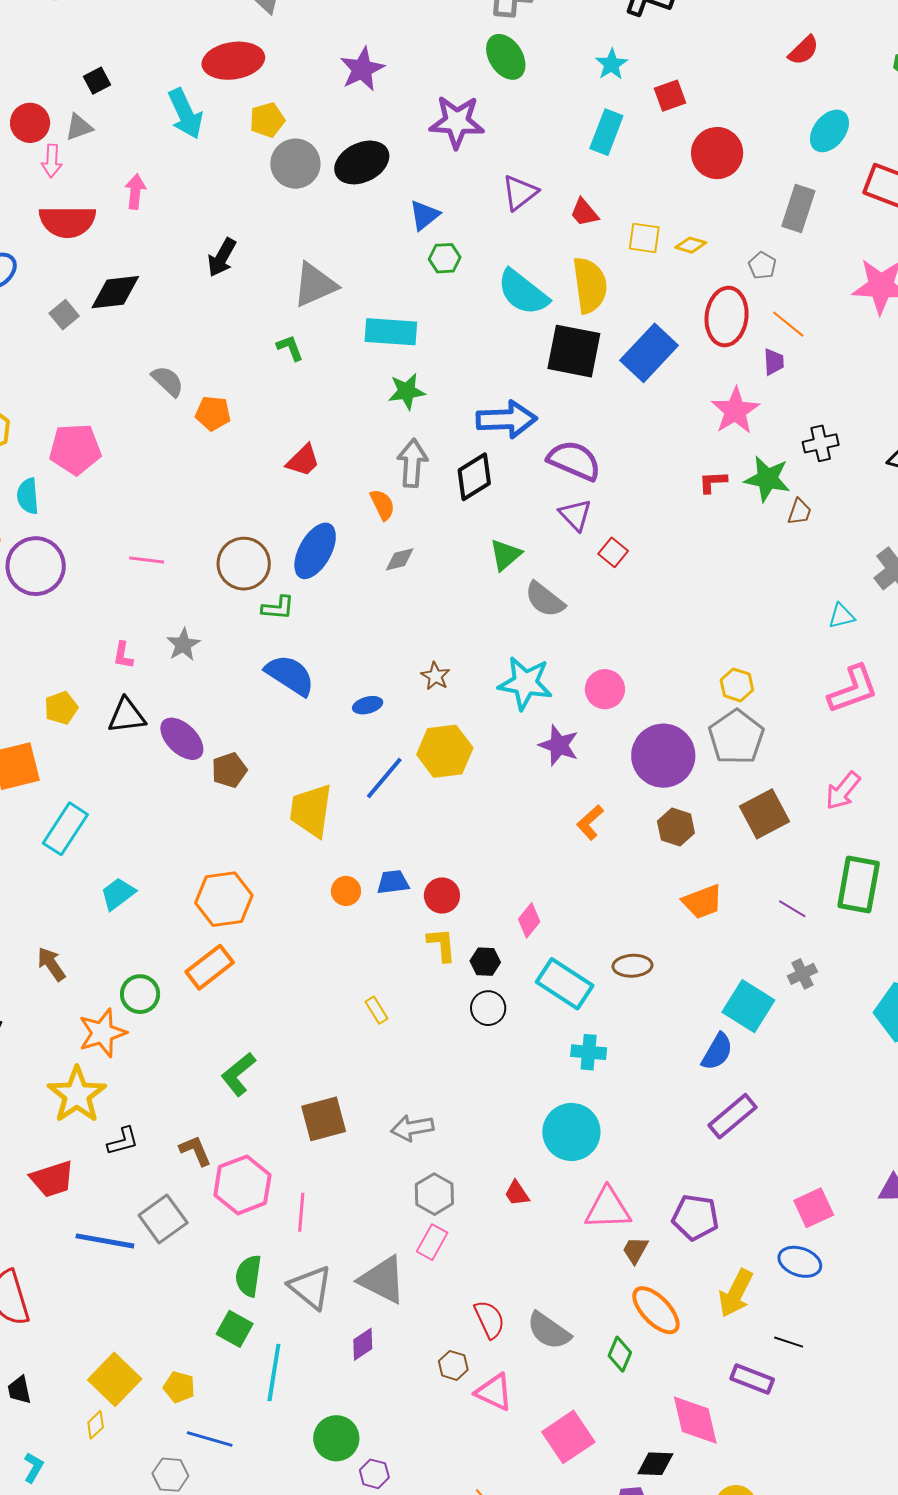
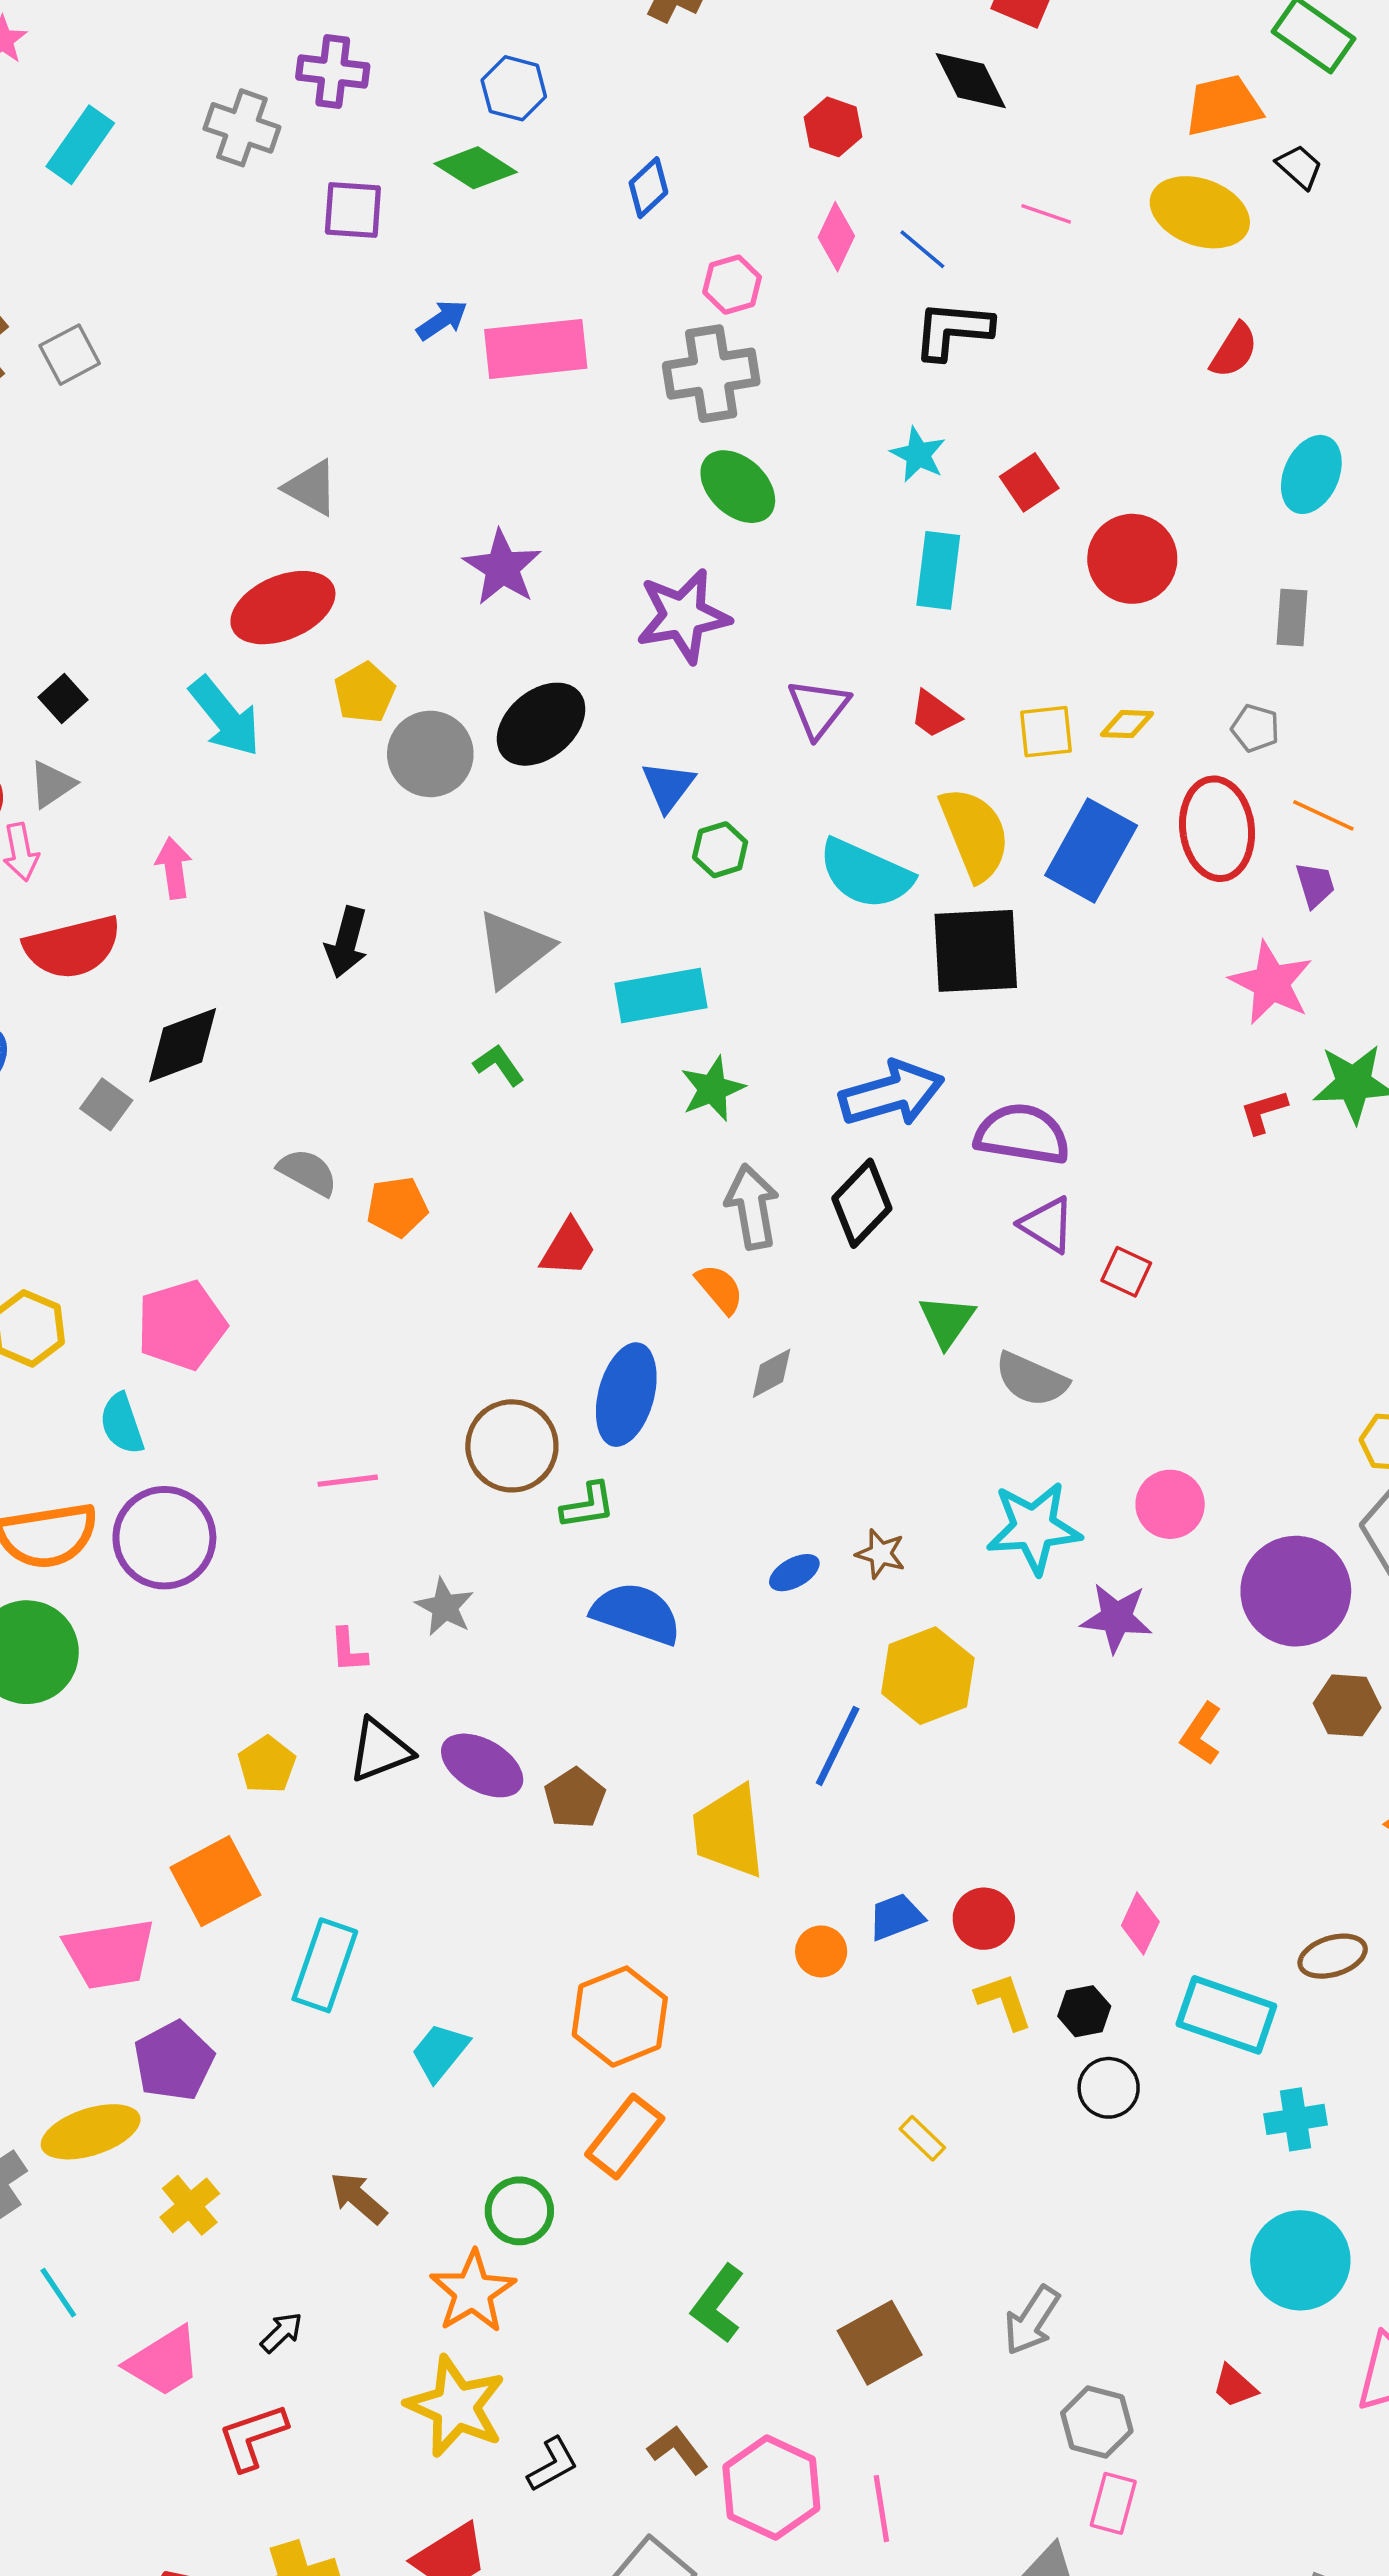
gray rectangle: (798, 208) -> (1292, 617), size x0.7
blue rectangle: (649, 353) -> (1091, 850), moved
blue ellipse: (368, 705) -> (794, 1573), moved
gray arrow: (412, 1128) -> (1032, 2320), turned -33

